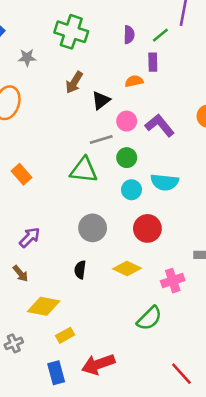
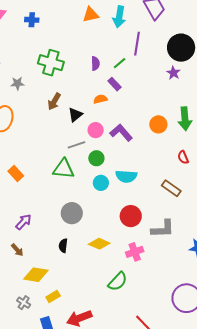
purple rectangle: (153, 62) -> (114, 84), turned -40
red circle: (147, 228) -> (131, 216), moved
gray cross: (14, 343) -> (24, 303), moved, turned -32

